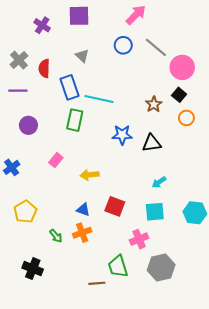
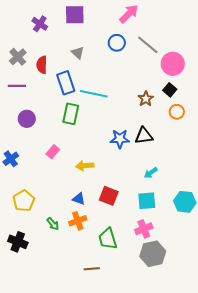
blue star: (122, 135) -> (120, 139), moved
pink cross: (139, 239) -> (144, 229), moved
green trapezoid: (118, 266) -> (108, 239), moved
black cross: (33, 269) -> (18, 242), moved

